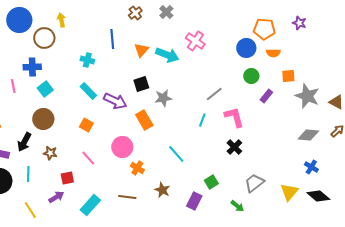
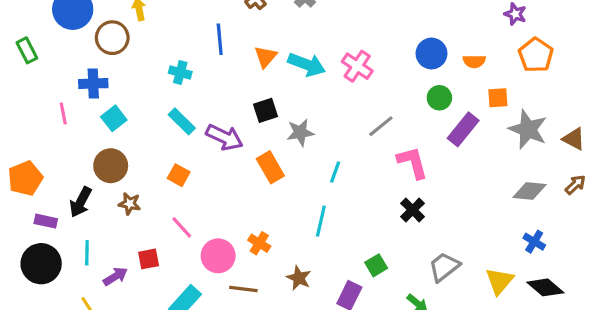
orange pentagon: (264, 29) -> (536, 55), moved, turned 30
pink cross: (195, 41) -> (357, 66), moved
purple rectangle: (266, 96) -> (463, 129), size x1.5
cyan line: (202, 120) -> (335, 172), moved
pink circle: (122, 147) -> (218, 256), moved
brown star: (50, 153) -> (130, 204), moved
cyan line: (176, 154) -> (321, 221), turned 54
purple arrow: (56, 197) -> (115, 276), moved

